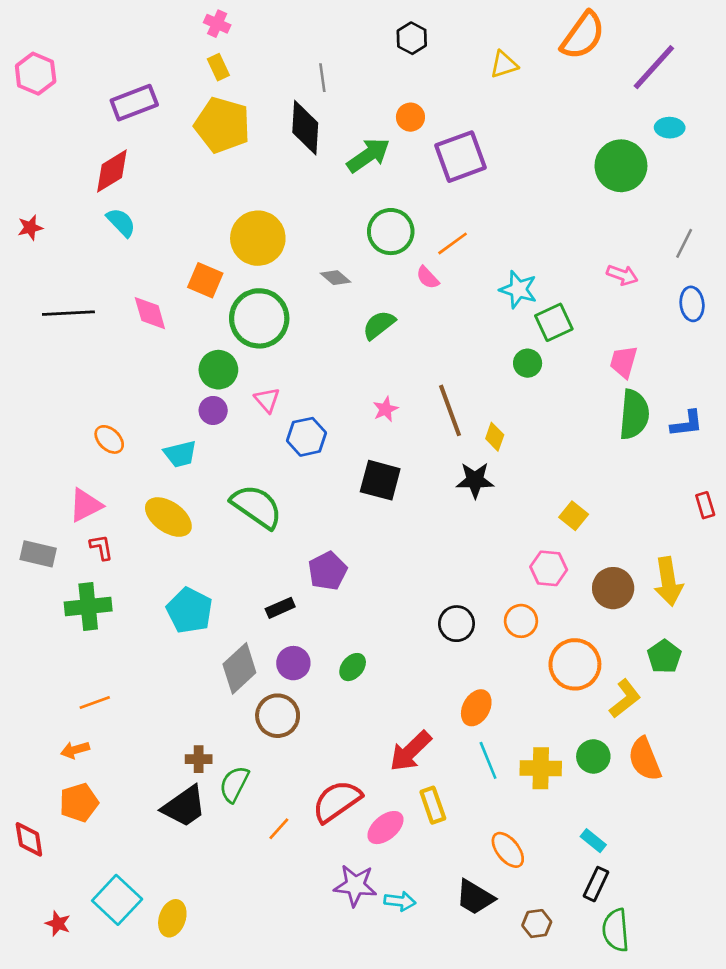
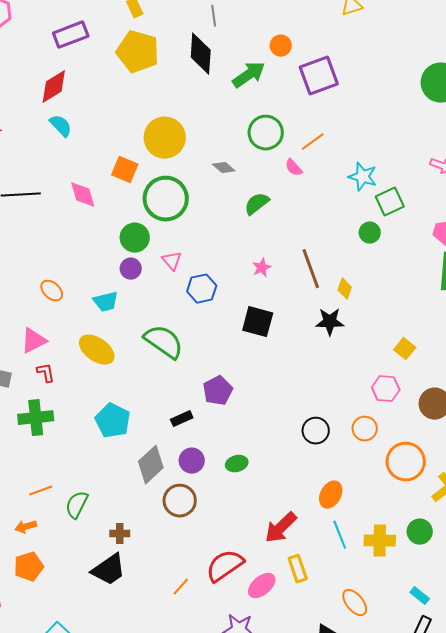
green ellipse: (353, 667) -> (237, 464), turned 35
green semicircle: (234, 784) -> (77, 505), moved

